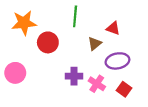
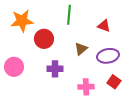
brown triangle: (95, 44) -> (81, 49), moved
purple cross: (74, 76) -> (55, 69), moved
pink cross: (97, 84) -> (86, 87), moved, turned -35

